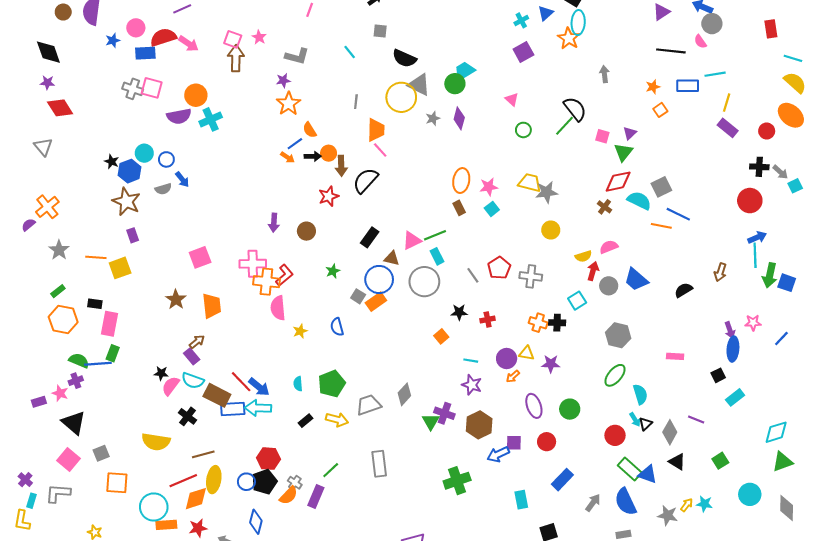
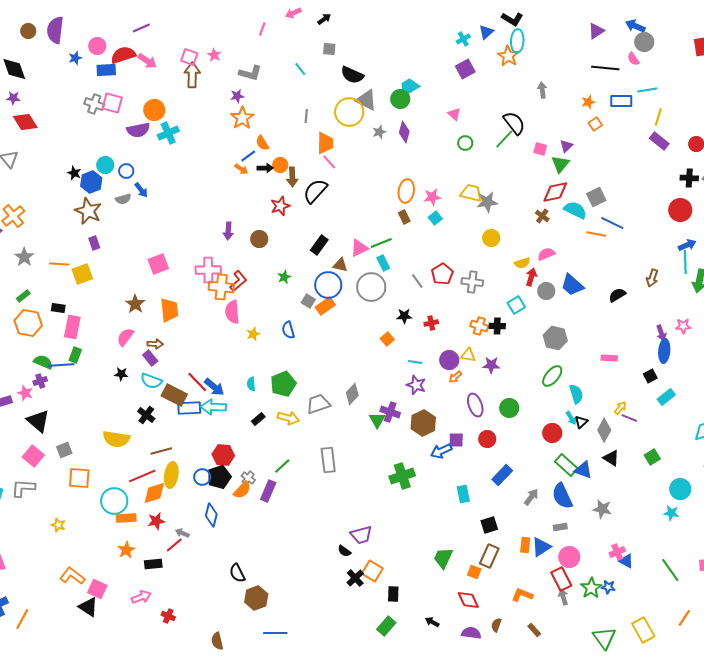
brown arrow: (197, 342) -> (155, 344), turned 42
pink semicircle: (171, 386) -> (125, 337), moved
cyan star: (705, 504) -> (671, 513), moved
yellow arrow: (687, 505) -> (620, 408), moved

